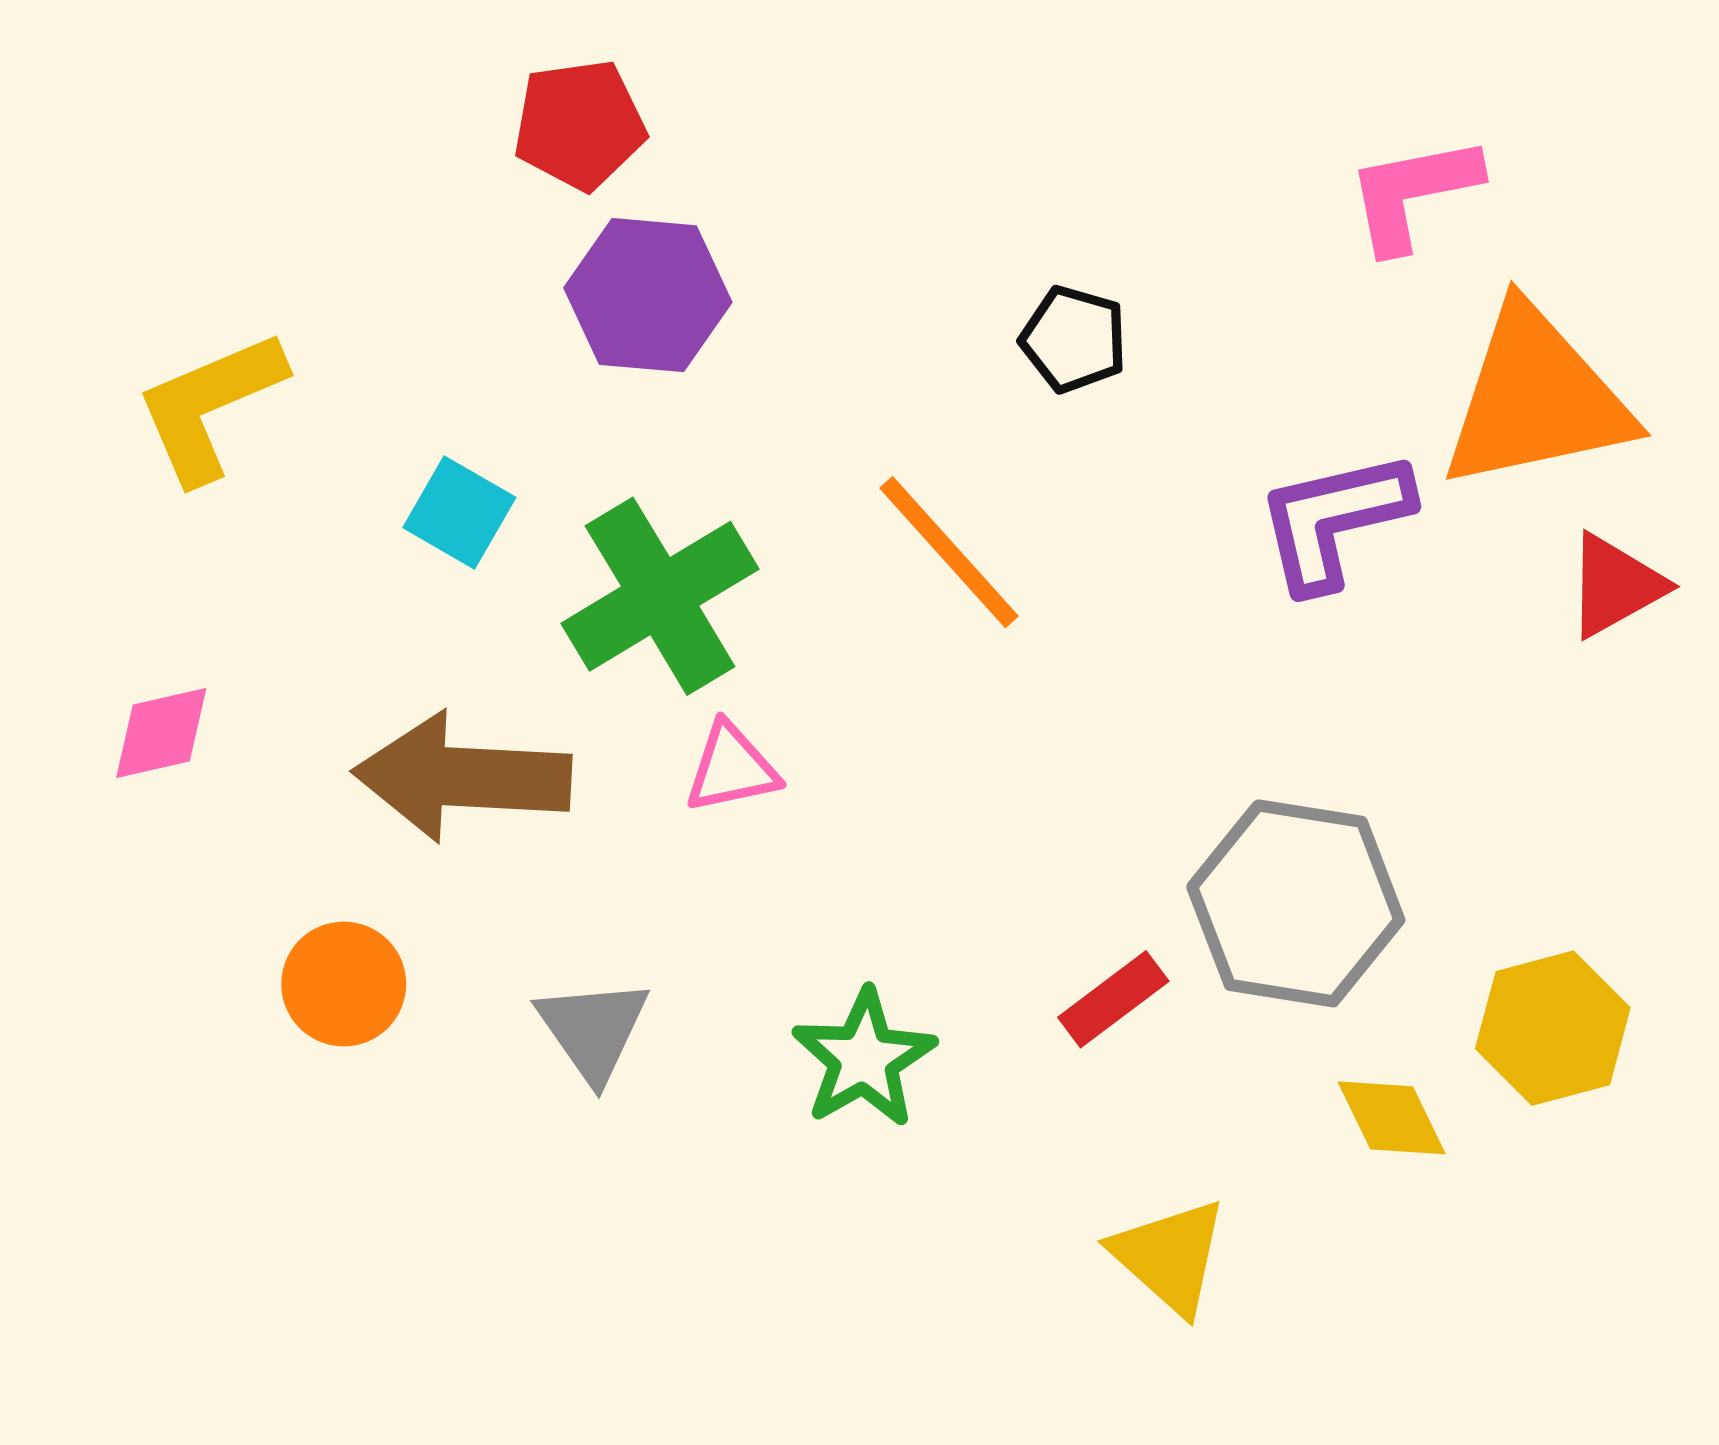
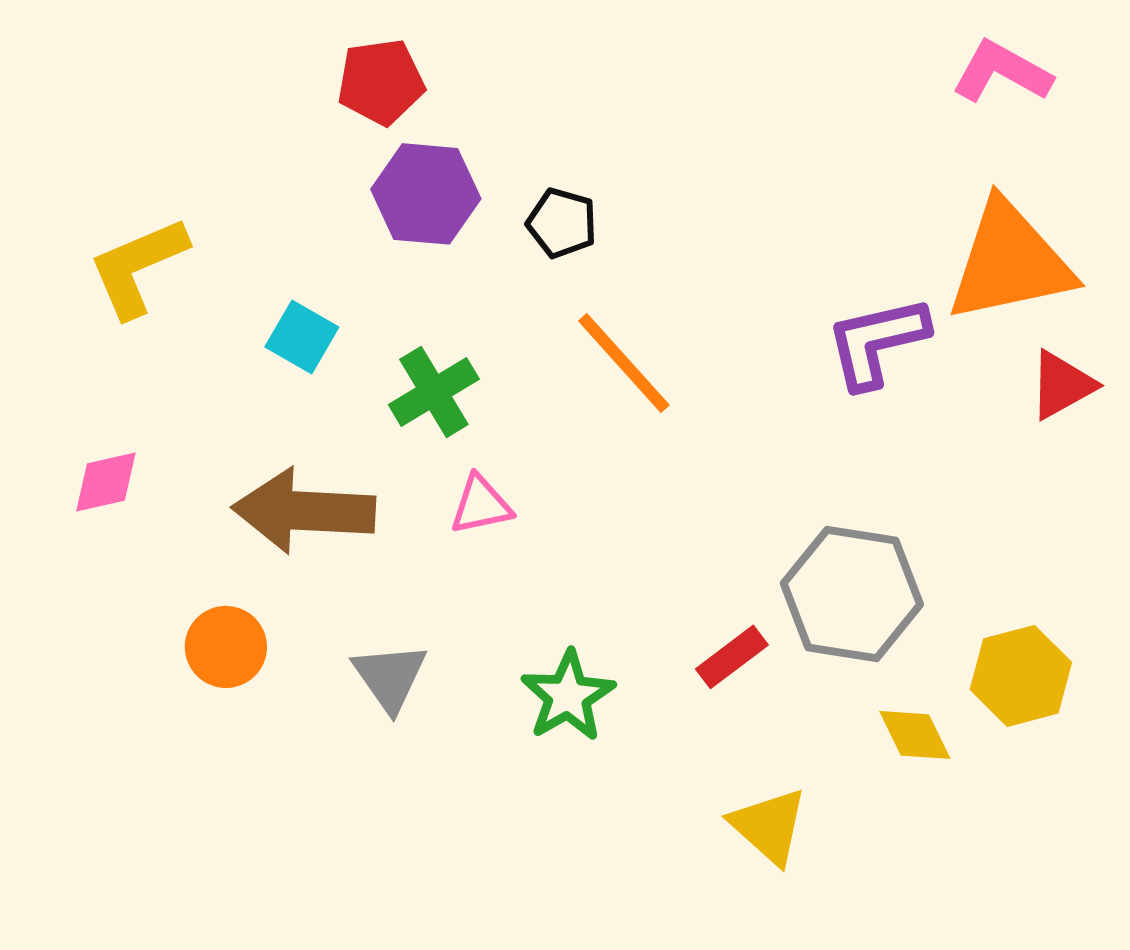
pink L-shape: (1413, 193) -> (1002, 72), moved, turned 40
black pentagon: (1074, 339) -> (562, 223), moved
green cross: (660, 596) -> (434, 392), size x0.7

